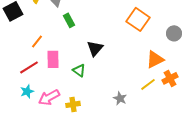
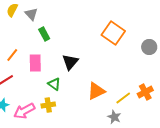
pink rectangle: (53, 59) -> (35, 63), moved
orange triangle: (155, 59) -> (96, 91), moved
gray star: (120, 98) -> (114, 117), moved
yellow cross: (73, 104) -> (48, 105), moved

